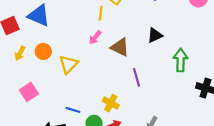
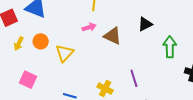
pink arrow: (95, 37) -> (89, 27), turned -144
purple line: (137, 77) -> (134, 78), moved
pink square: (29, 92) -> (28, 80), turned -30

